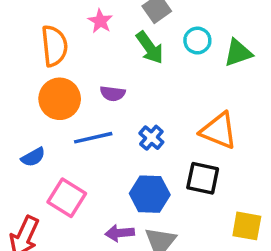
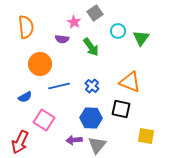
pink star: (100, 21) -> (74, 22), moved
orange semicircle: (54, 46) -> (26, 27), moved
green arrow: (150, 48) -> (91, 47), moved
green triangle: (238, 53) -> (141, 38), turned -36
purple semicircle: (113, 93) -> (62, 39), moved

